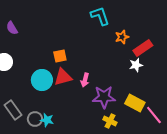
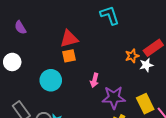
orange star: (122, 37) -> (132, 56), moved
red triangle: (63, 77) -> (69, 39), moved
yellow rectangle: (135, 103) -> (145, 104), turned 36

